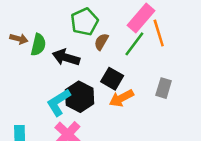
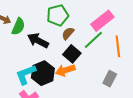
orange line: (159, 33) -> (118, 46), moved
black square: (112, 79) -> (72, 54), moved
orange arrow: (121, 98) -> (65, 70), moved

